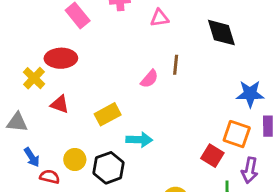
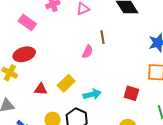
red triangle: (60, 104) -> (41, 89), moved
red square: (212, 156) -> (131, 93), moved

